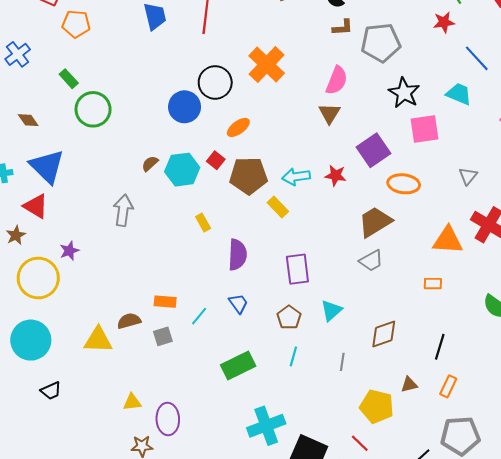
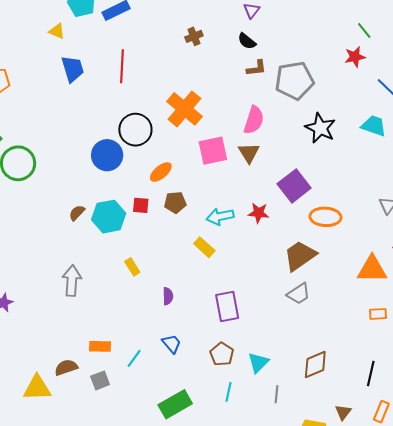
pink square: (424, 129) -> (213, 151), moved
red square: (216, 160) -> (141, 205), turned -30
brown pentagon: (249, 176) -> (175, 202), moved, size x0.6
gray arrow: (123, 210) -> (72, 281), moved
purple semicircle: (237, 255) -> (168, 296), size x0.6
orange rectangle: (433, 284) -> (378, 314), moved
cyan triangle: (331, 310) -> (258, 362), moved
brown triangle: (409, 384) -> (343, 412), turned -36

